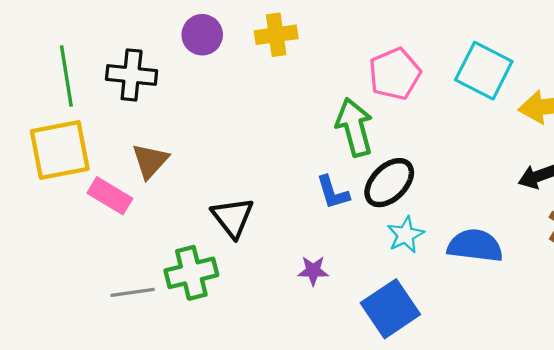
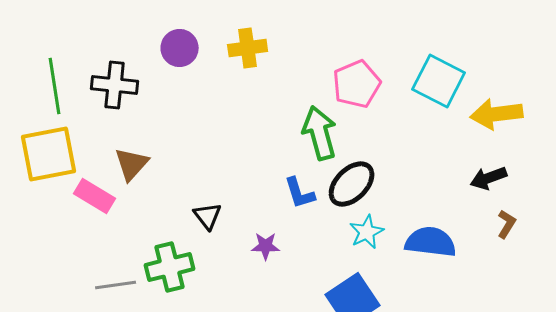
black triangle: (233, 217) -> (208, 216), size x0.7
purple star: (313, 271) -> (266, 246), moved

